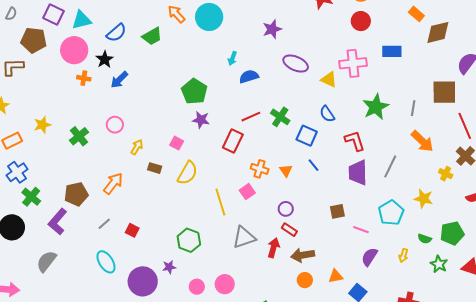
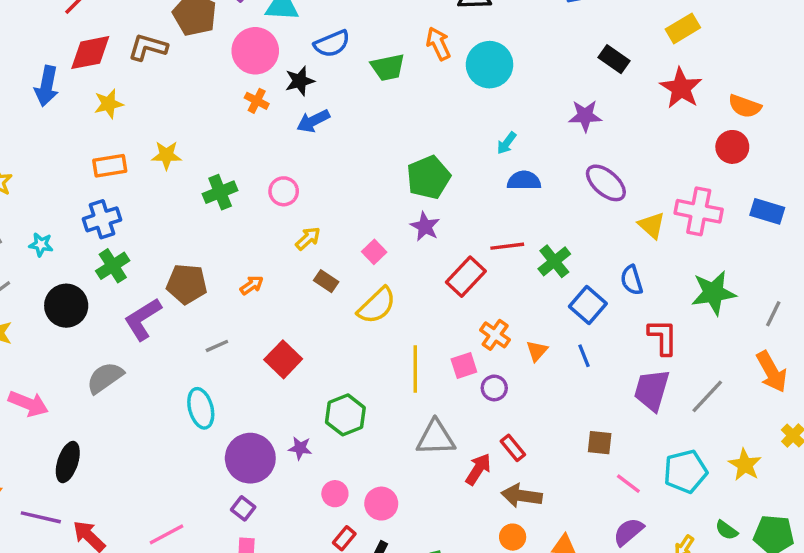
orange arrow: (113, 183) -> (252, 285), size x0.6
purple circle: (286, 209) -> (494, 388), moved
red square: (132, 230) -> (283, 359), moved, size x1.5

